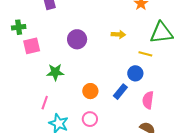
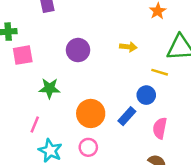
orange circle: (90, 91) -> (91, 113), size x1.5

